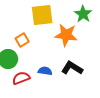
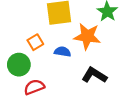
blue semicircle: (45, 71) -> (62, 52), moved

